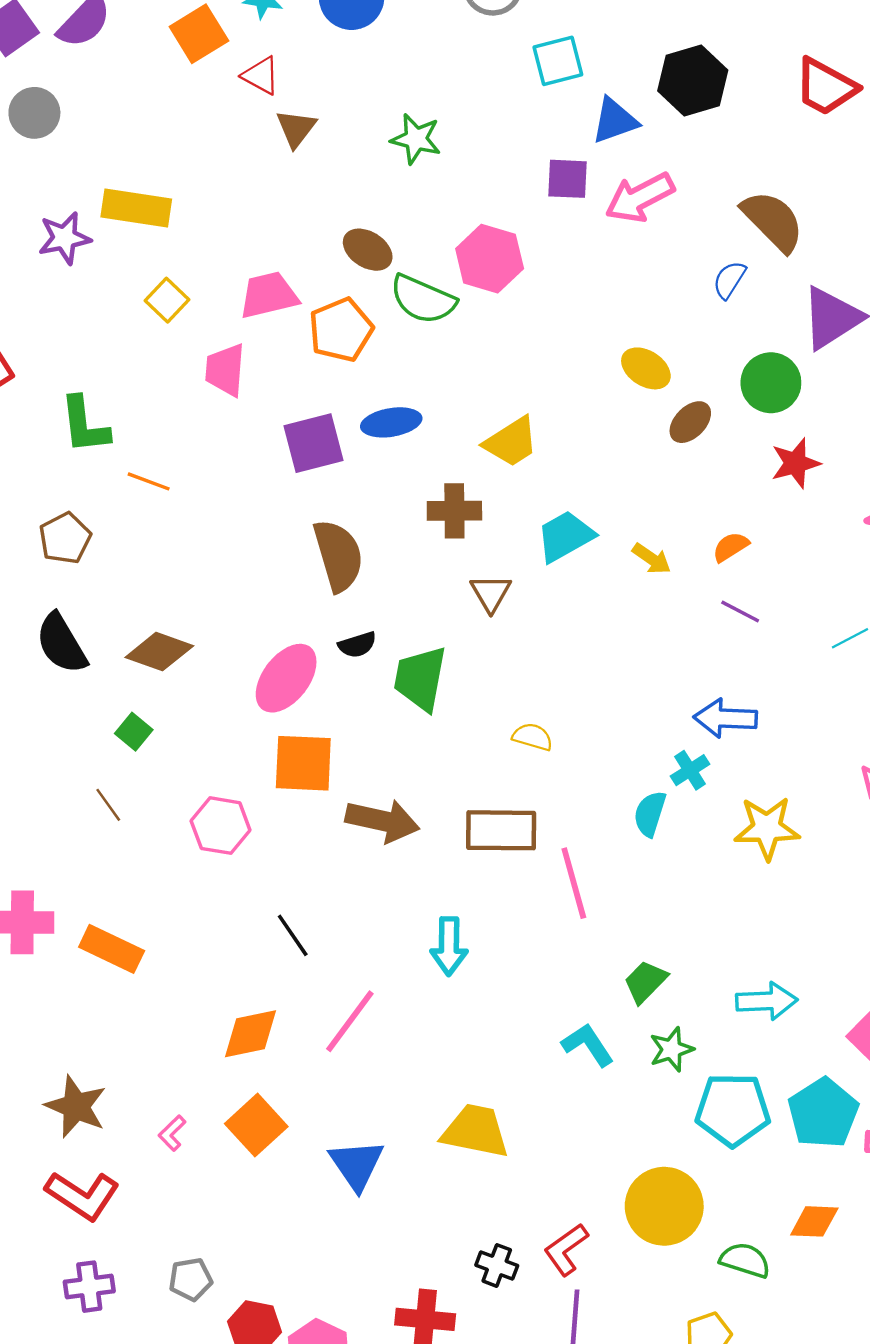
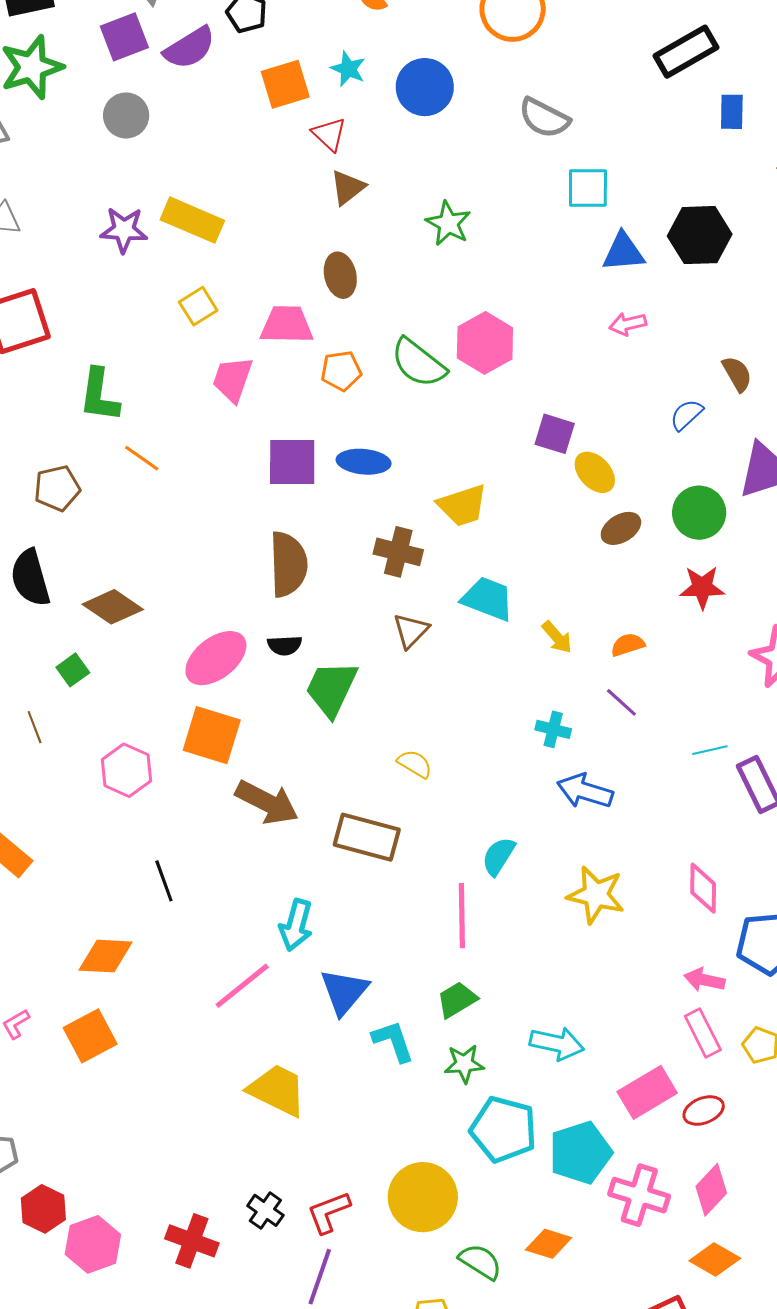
purple square: (568, 179) -> (555, 434), moved
pink arrow: (640, 198) -> (628, 324), size x0.6
brown semicircle: (773, 221) -> (737, 374), size x0.6
brown ellipse: (368, 250) -> (340, 275), moved, turned 30
orange pentagon: (341, 330) -> (341, 371), size x0.7
cyan trapezoid: (565, 536) -> (488, 599), turned 36
cyan cross: (690, 770) -> (553, 729), moved, turned 32
pink line: (574, 883) -> (462, 916), moved
pink line: (350, 1021) -> (242, 986), moved
blue triangle: (357, 1165) -> (344, 992), moved

